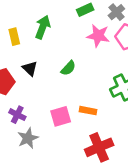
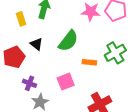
green semicircle: (68, 68) -> (68, 41), size x1.6
orange rectangle: (88, 111) -> (89, 62), moved

